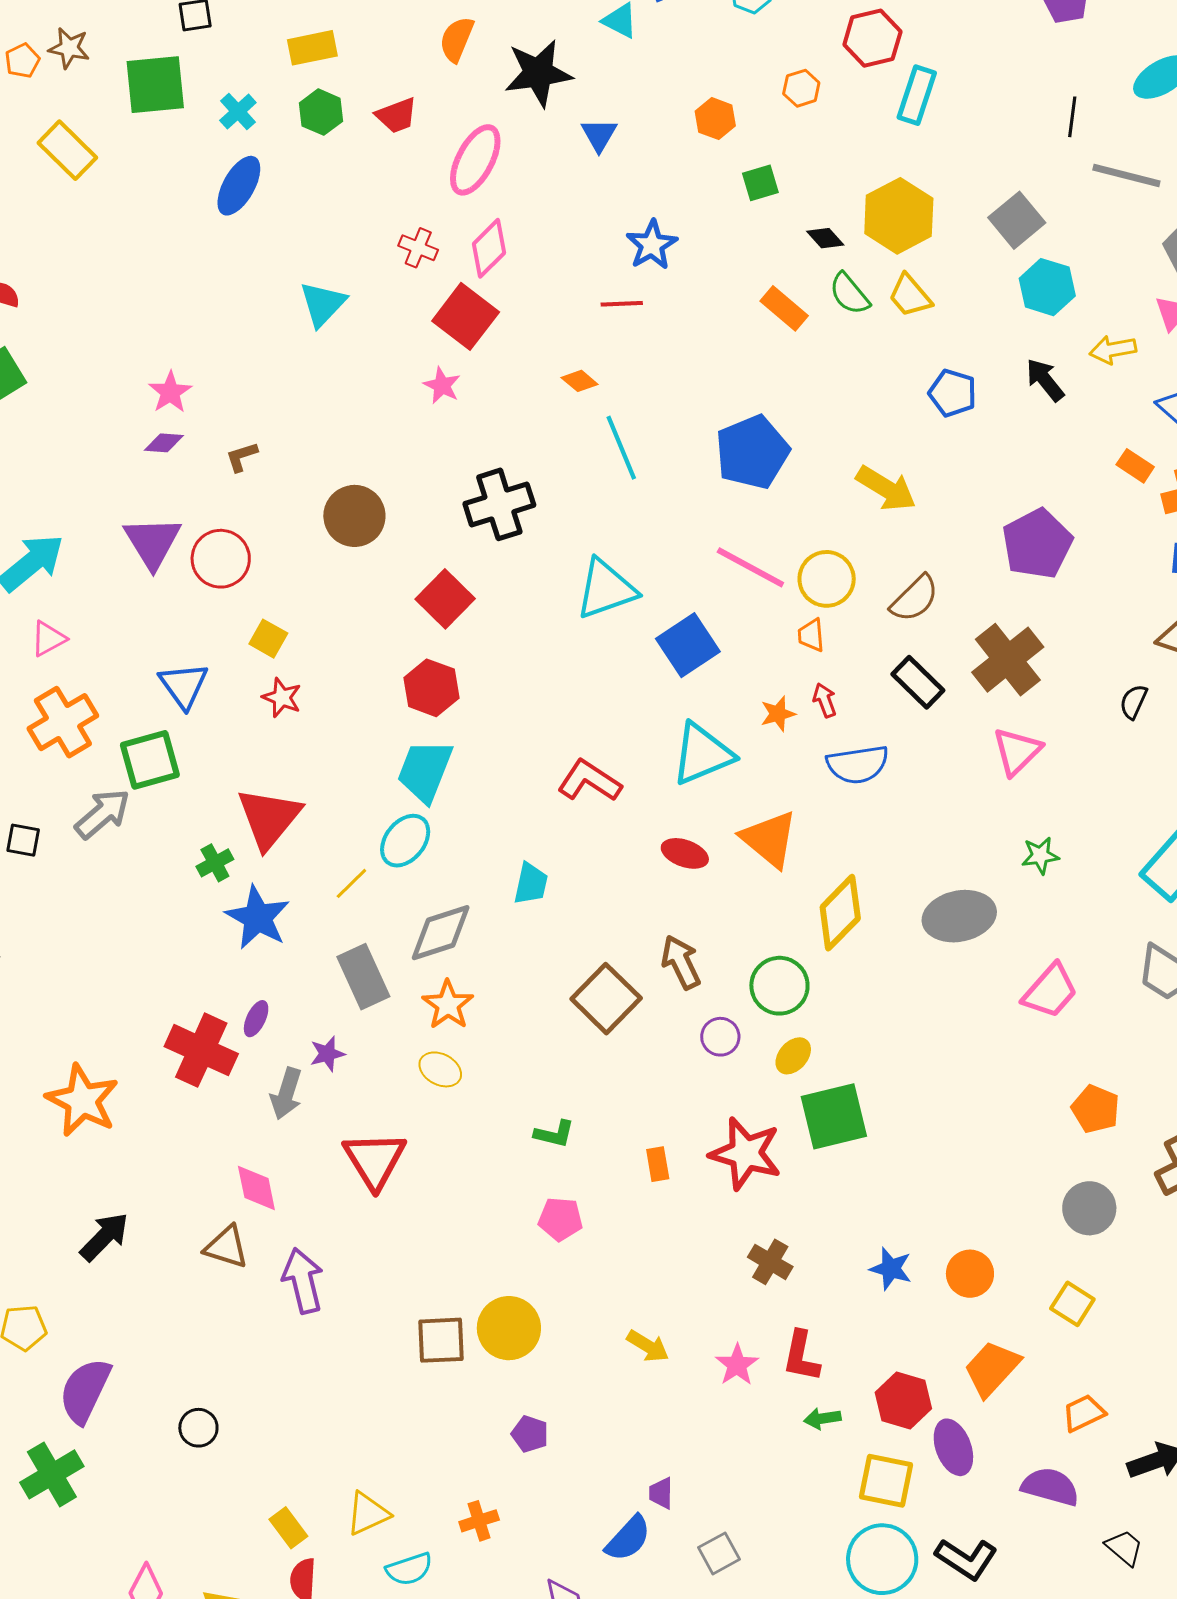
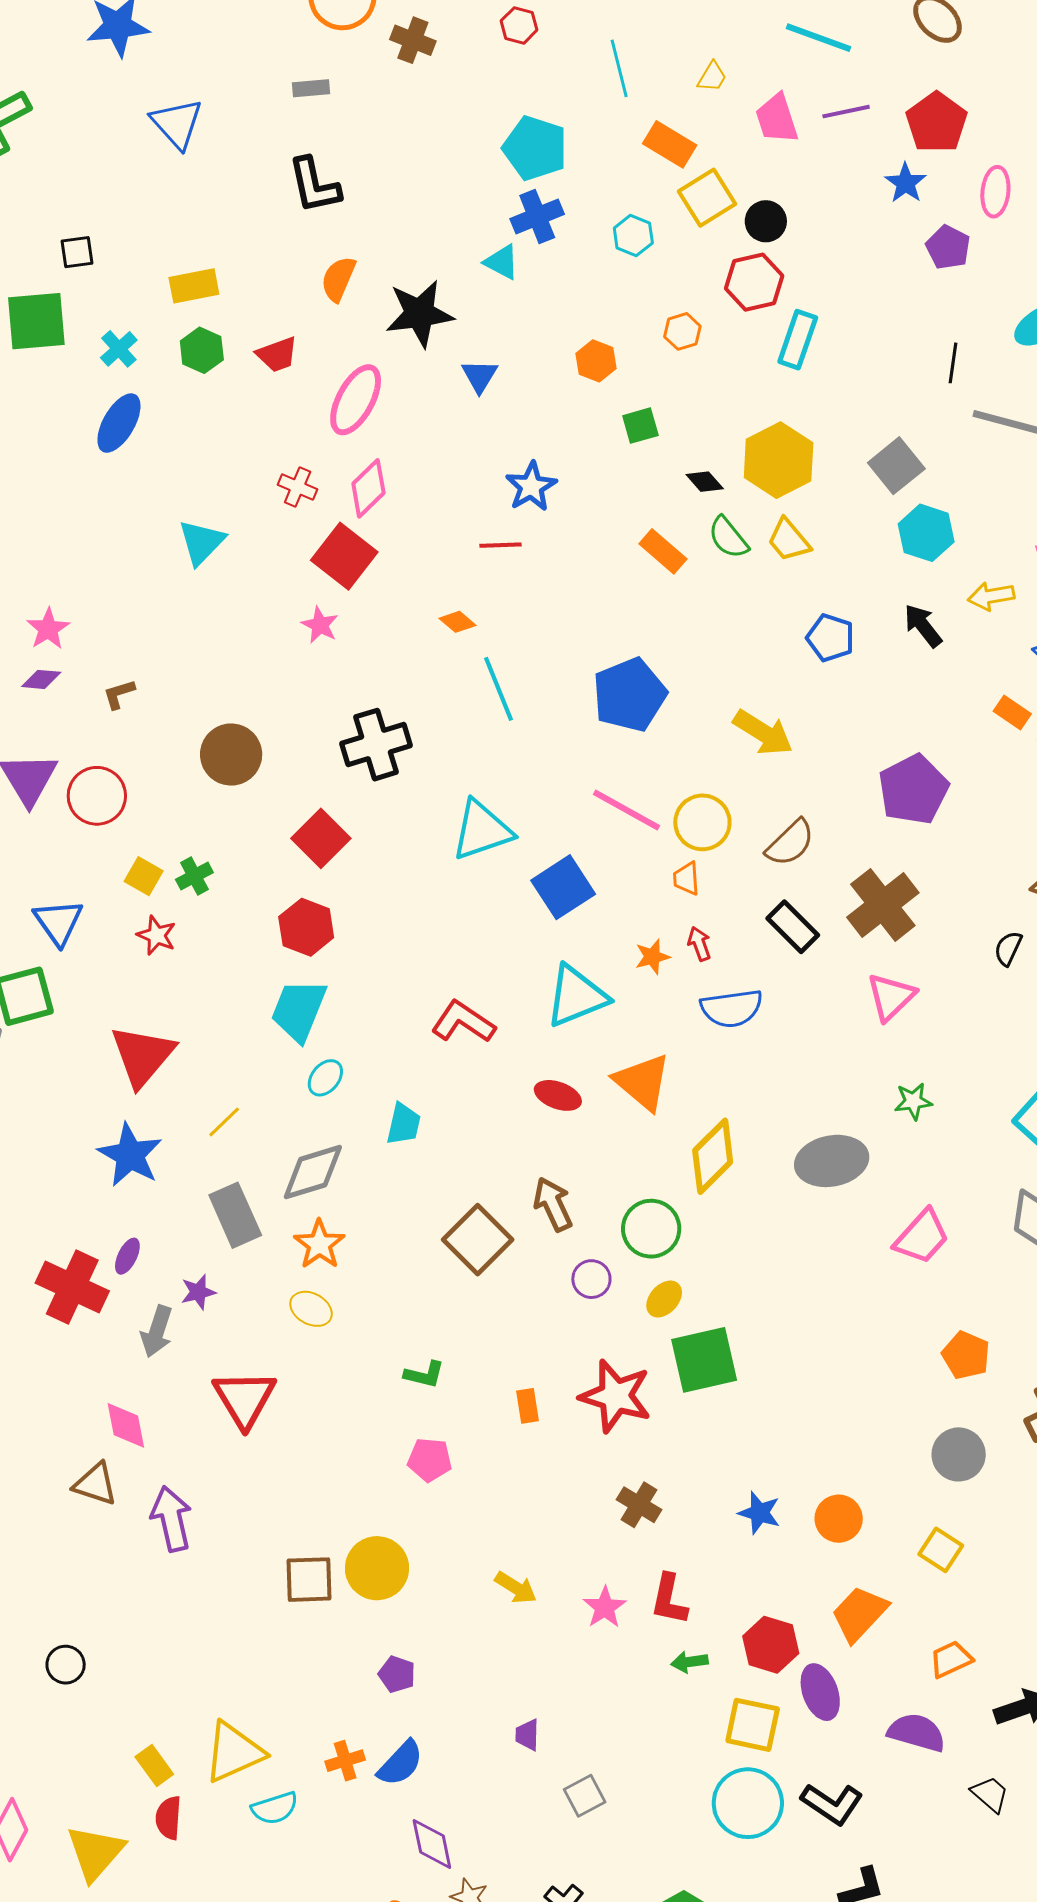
cyan ellipse: (405, 841) -> (325, 1078), moved, size x0.7
green cross: (215, 863) -> (194, 876), moved
yellow triangle: (368, 1514) -> (234, 1752), size x1.4
blue semicircle: (628, 1538) -> (400, 1763), moved

